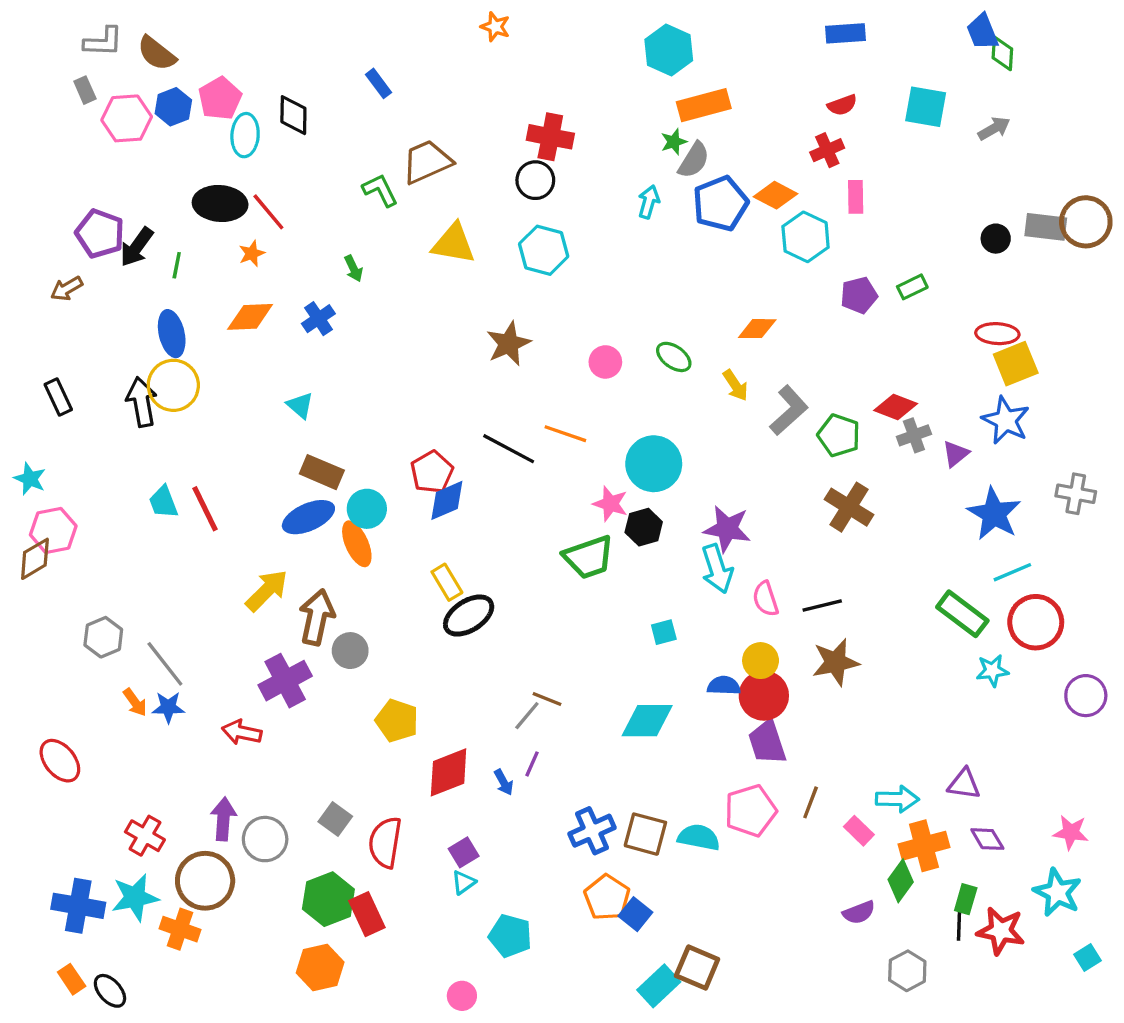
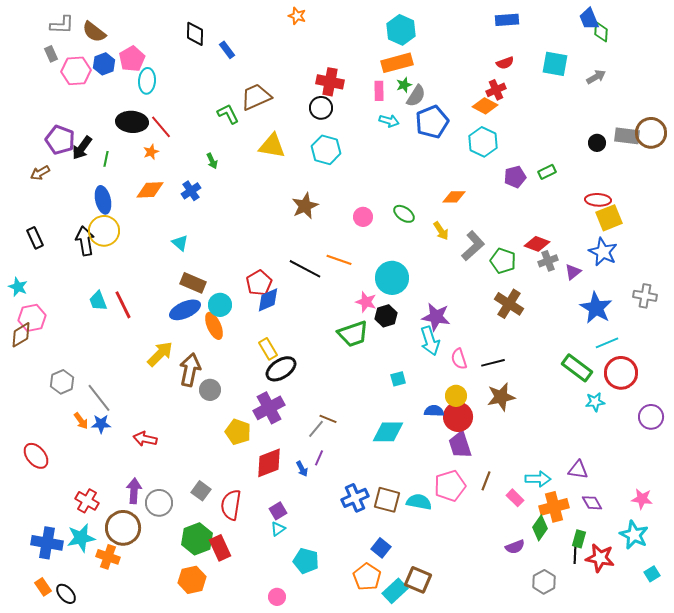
orange rectangle: (704, 105) -> (397, 63), moved
black diamond: (293, 115) -> (195, 34), moved
orange diamond: (776, 195) -> (485, 106), moved
pink rectangle: (856, 197) -> (379, 91), moved
cyan arrow: (649, 202) -> (389, 121), turned 90
purple cross: (285, 681) -> (269, 408), moved
orange pentagon: (607, 897) -> (367, 577), moved

